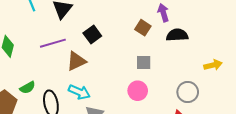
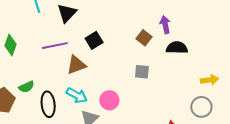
pink circle: (138, 91) -> (109, 100), moved
gray circle: (188, 92) -> (201, 107), moved

